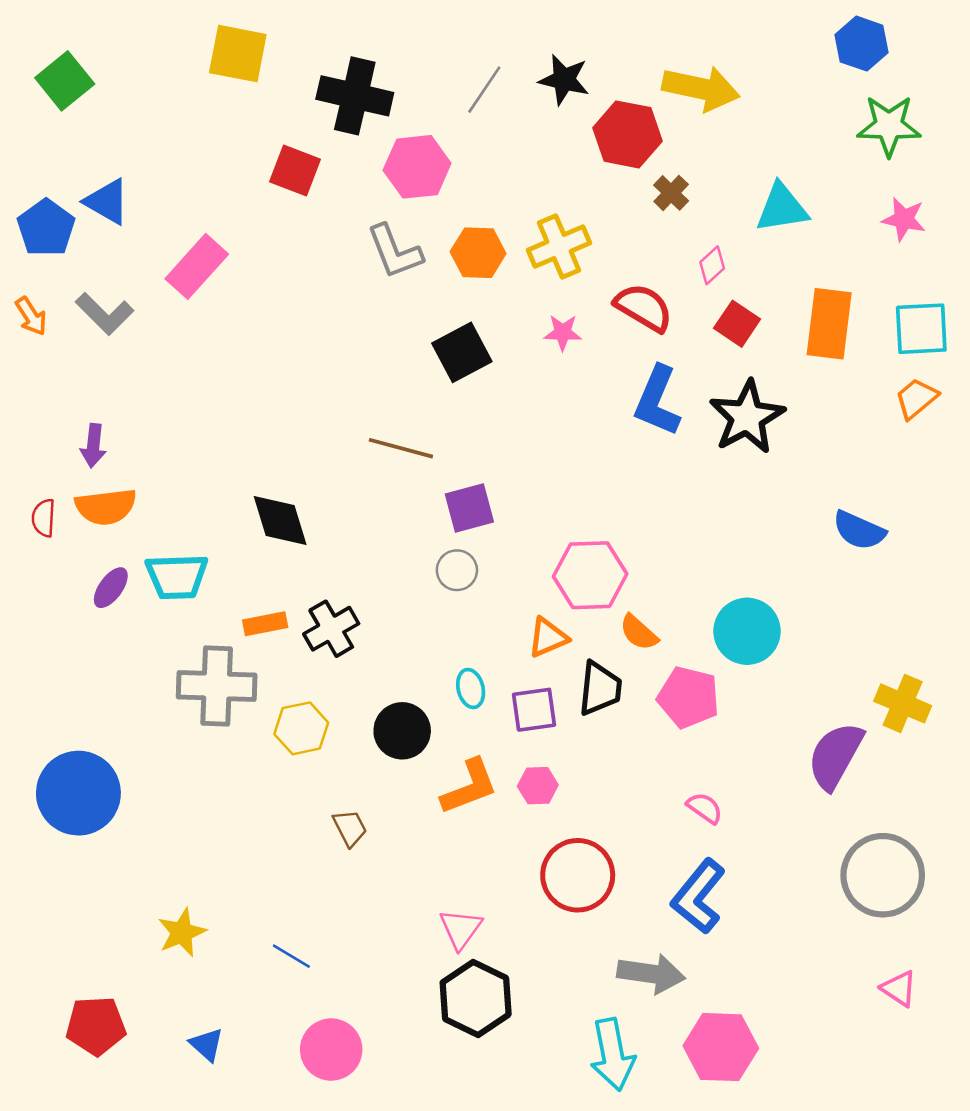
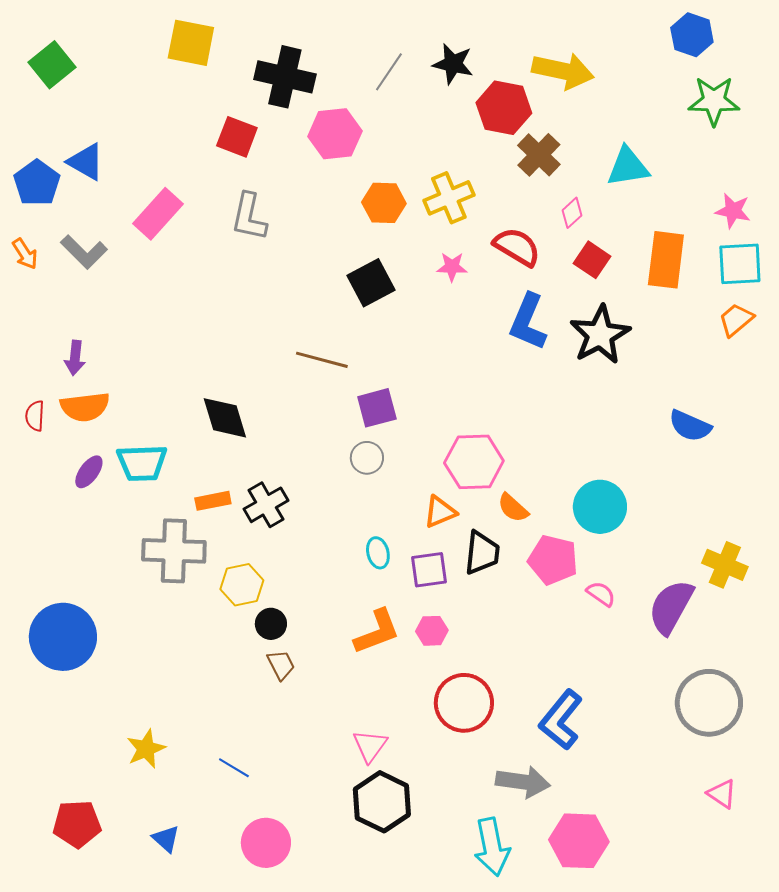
brown cross: (671, 193) -> (539, 155), size x1.5
pink star: (904, 219) -> (733, 211), moved
gray L-shape: (395, 251) -> (249, 217), moved, turned 33
black circle: (402, 731) -> (271, 624), moved, size x0.7
pink semicircle: (705, 808) -> (601, 594), moved

